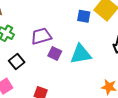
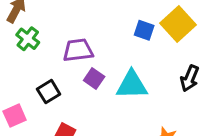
black square: (17, 61) -> (49, 92), moved

